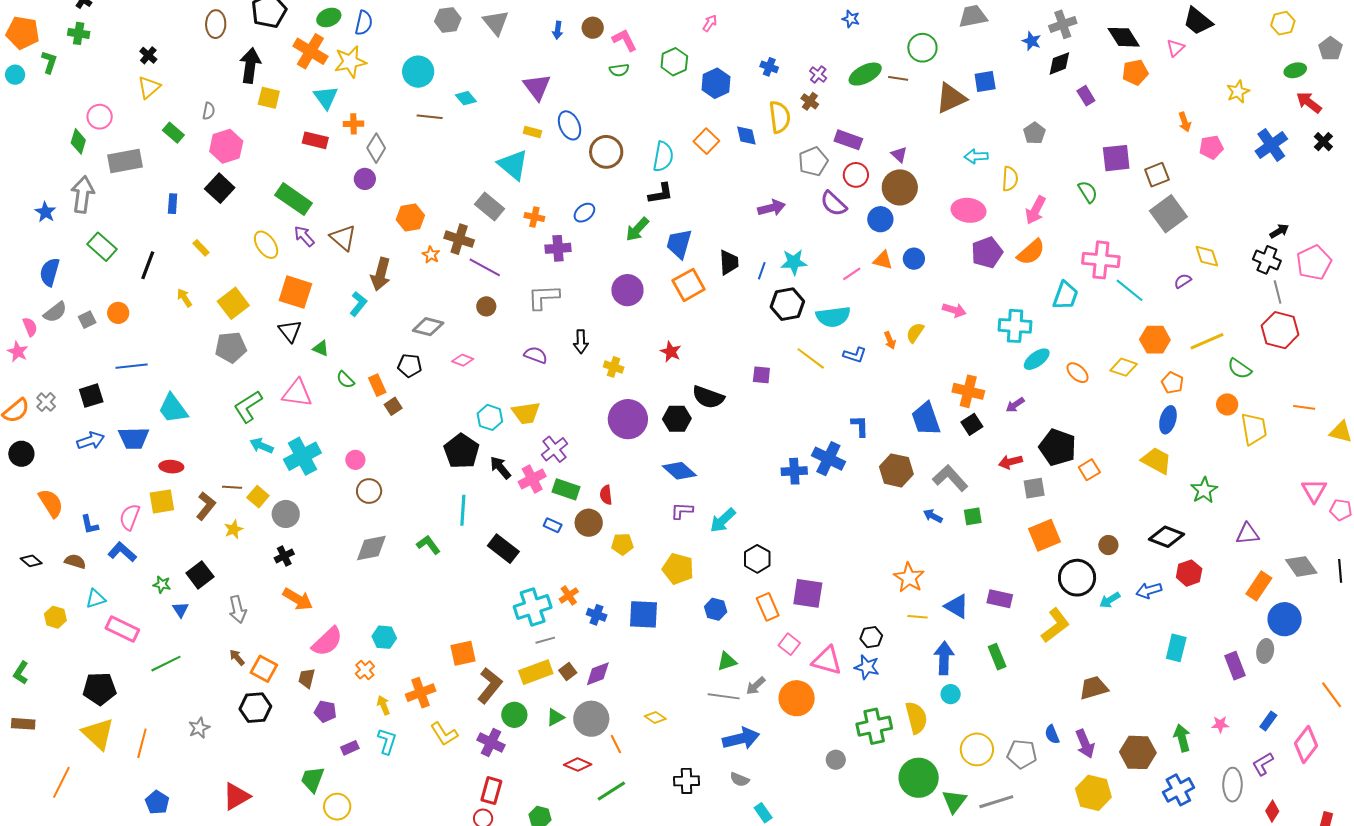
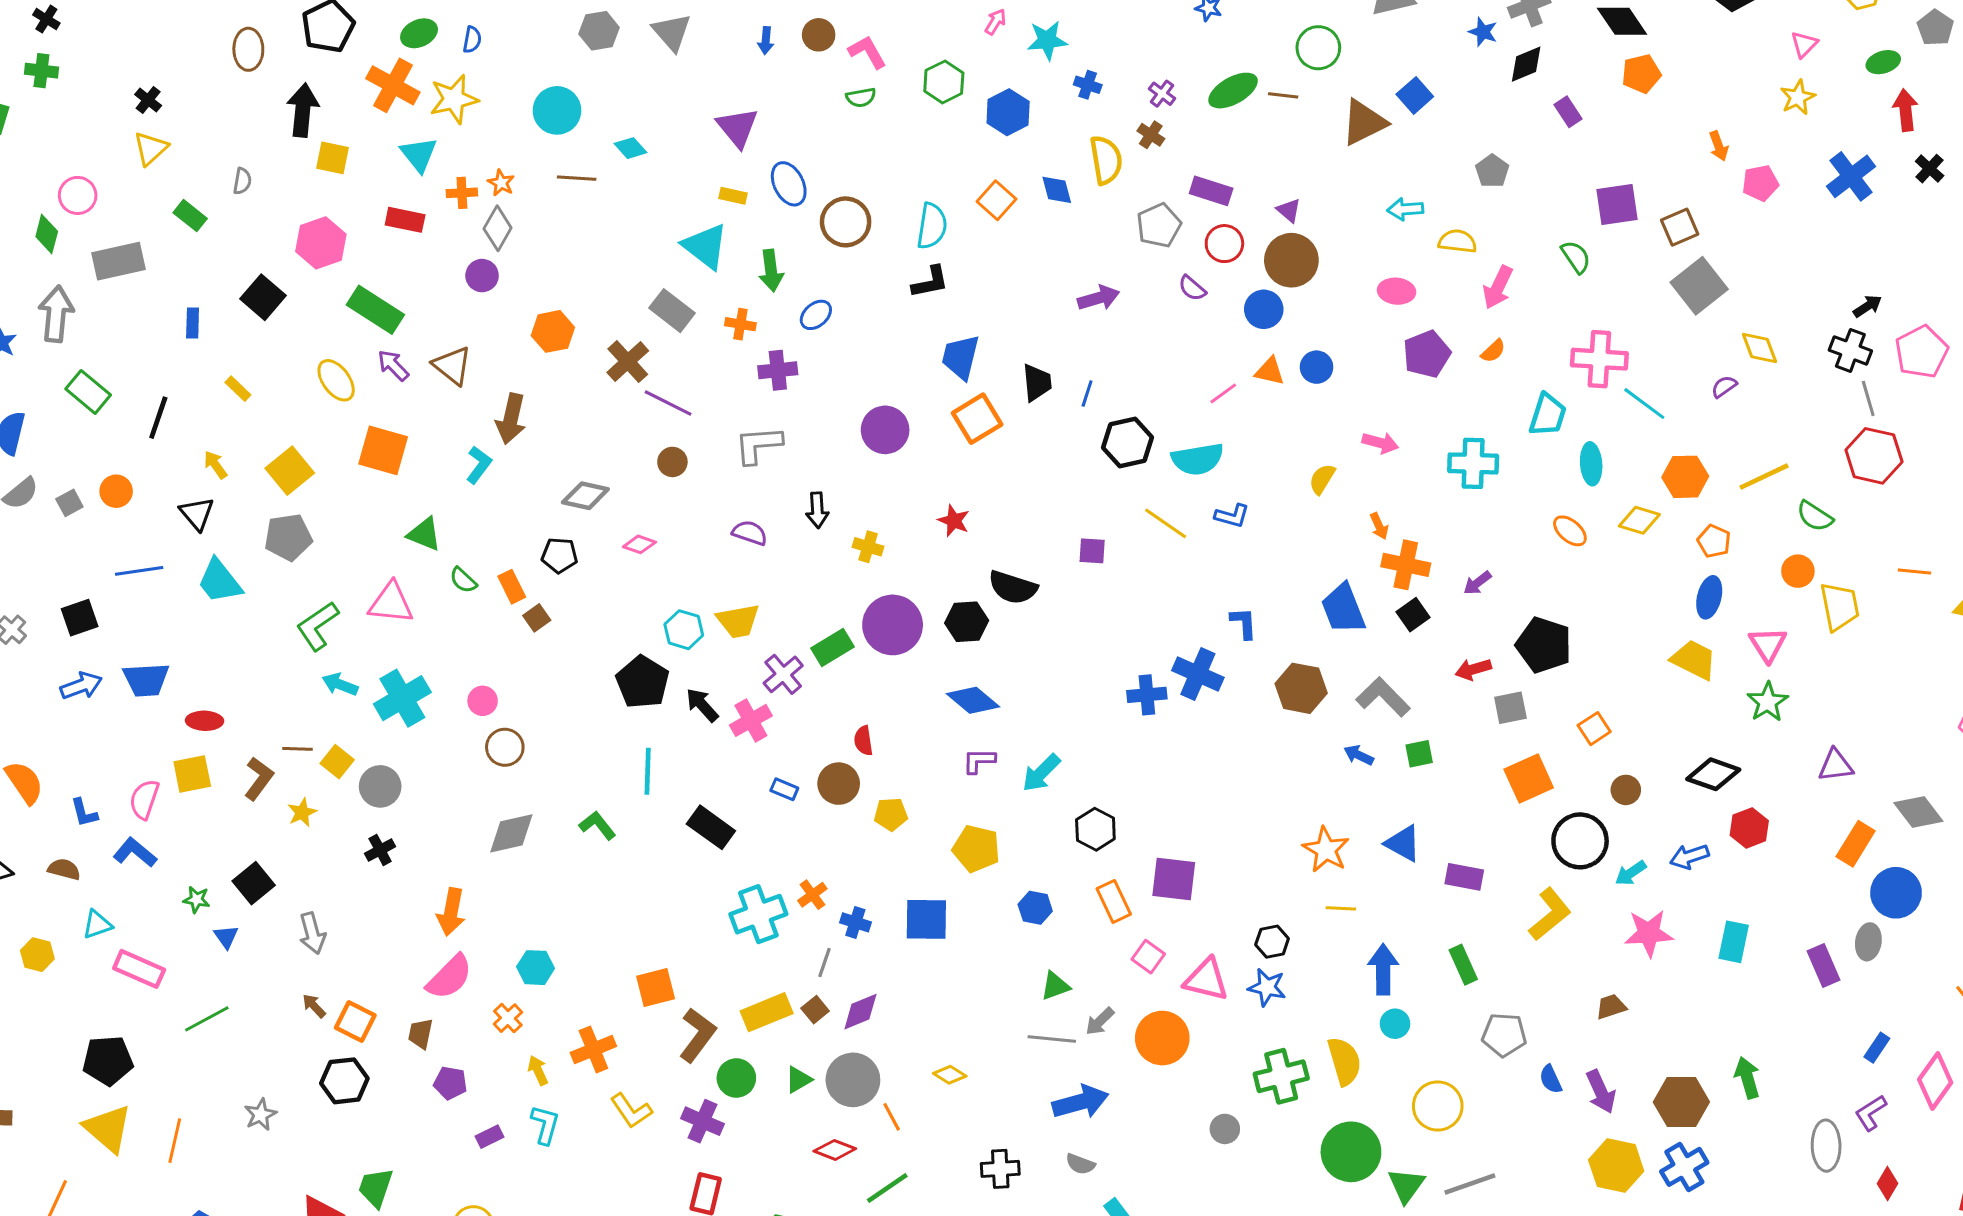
blue semicircle: (364, 23) -> (472, 40), size x0.7
pink triangle: (1175, 48) -> (1804, 44), moved
blue square: (985, 81) -> (1415, 95), turned -30
red arrow: (1309, 102) -> (1905, 110), turned 48
pink hexagon: (226, 146) -> (321, 243), moved
yellow semicircle: (1010, 179) -> (1457, 241), turned -85
purple semicircle: (834, 204) -> (1192, 288), size x0.7
pink ellipse: (968, 210) -> (1397, 291), size x0.7
green arrow: (637, 229) -> (771, 271), moved, turned -48
brown cross: (459, 239) -> (628, 362), turned 32
orange semicircle: (1031, 252) -> (1493, 351), size x0.6
orange star: (431, 255) -> (501, 183), moved
cyan star: (794, 262) -> (1047, 40), moved
black triangle: (290, 331) -> (197, 514), moved
orange arrow: (890, 340) -> (1379, 526), moved
green triangle: (321, 348) -> (424, 534), size x1.4
cyan ellipse: (1037, 359) -> (1591, 464), moved, turned -56
cyan trapezoid: (173, 409) -> (220, 581), moved
orange square: (1089, 470) -> (1594, 729), moved
green rectangle: (566, 489) -> (833, 647), moved, turned -48
pink triangle: (1314, 491) -> (1768, 644), moved
orange arrow: (298, 599) -> (451, 912), moved, turned 72
blue triangle: (957, 606) -> (1403, 843), moved
gray line: (545, 640) -> (825, 962), moved, turned -54
brown trapezoid: (1094, 688) -> (1611, 1007), size x0.7
pink star: (1220, 724) -> (1649, 933), moved, size x1.8
gray pentagon: (1022, 754) -> (1504, 1035), moved
green trapezoid: (312, 779) -> (376, 1188), moved
blue cross: (1178, 790) -> (1684, 1167), moved

